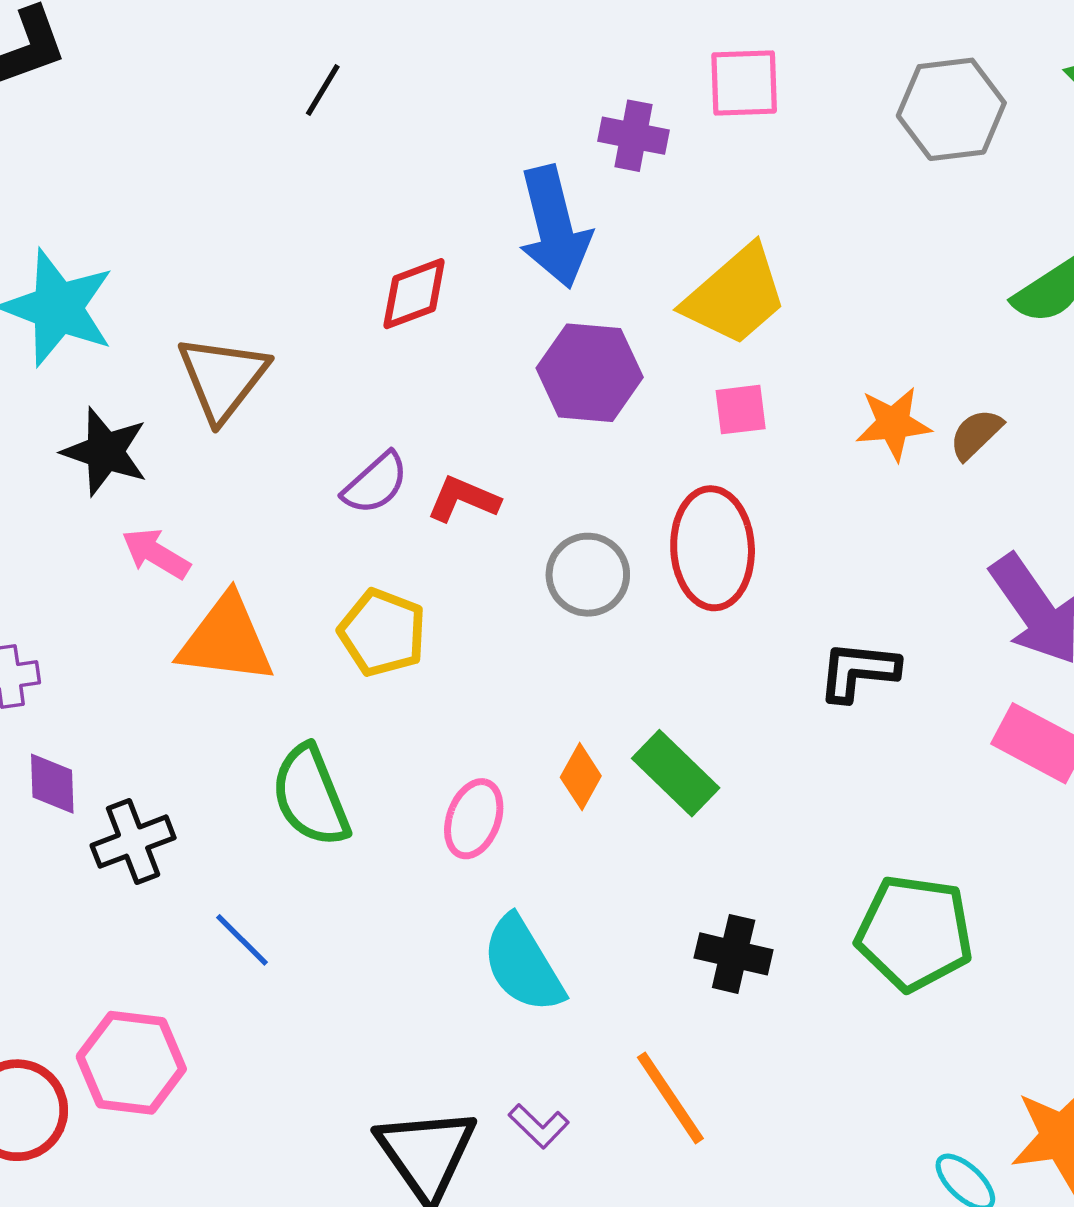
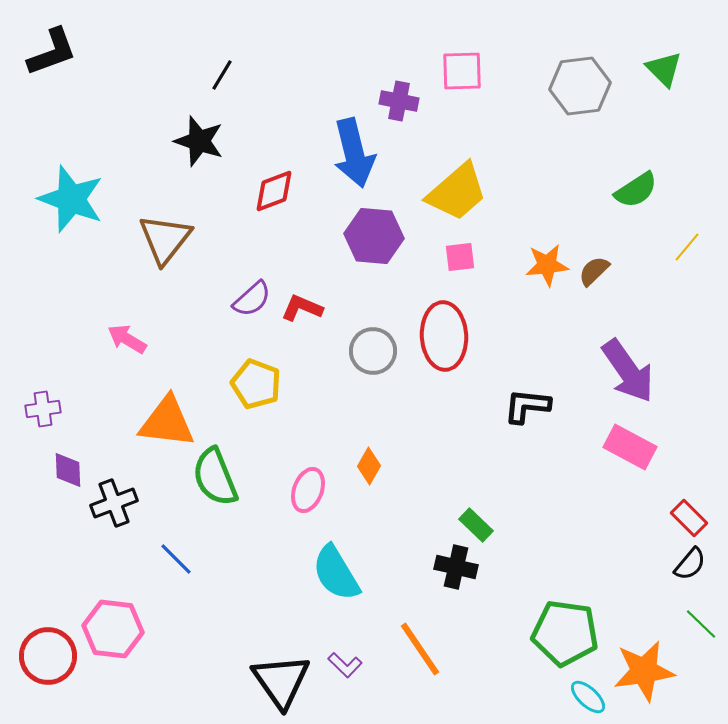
black star: (105, 452) -> (199, 141), moved
orange triangle: (226, 640) -> (167, 422), moved
green rectangle: (676, 773) -> (476, 525), moved, size x0.7
green pentagon: (914, 933) -> (565, 633), moved

